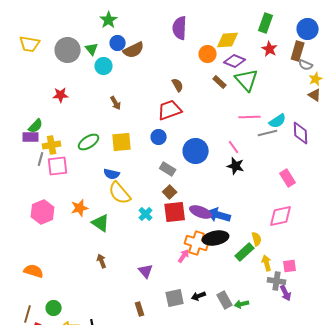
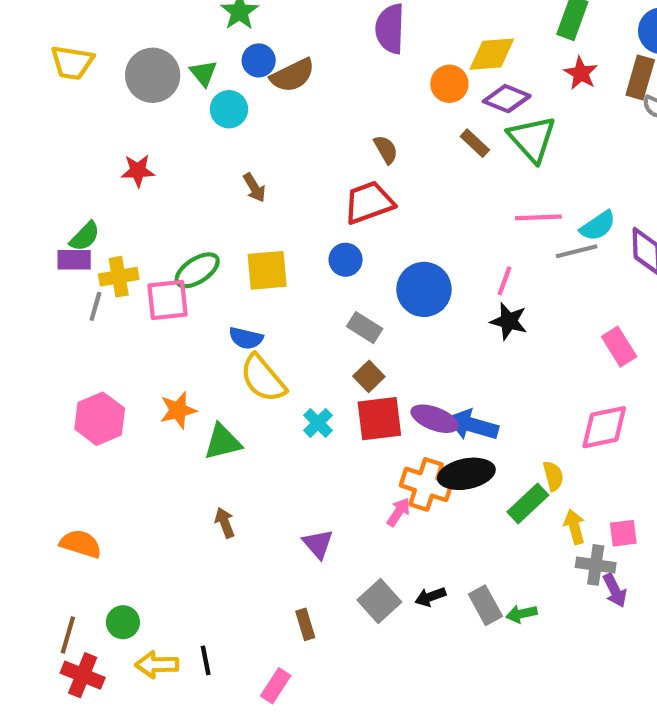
pink line: (234, 147) -> (505, 281), turned 56
pink square: (58, 166) -> (167, 300), moved
green triangle: (101, 223) -> (223, 442), turned -48
gray square: (175, 298) -> (379, 601), turned -30

